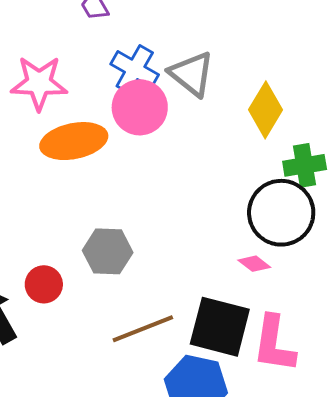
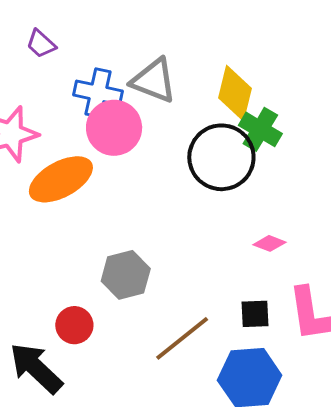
green cross: (305, 165) -> (260, 129), moved, turned -33
black circle: (281, 213) -> (221, 157), moved
black square: (220, 327) -> (255, 314), size x0.5

